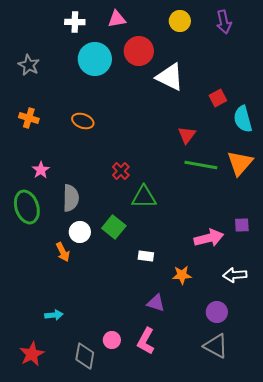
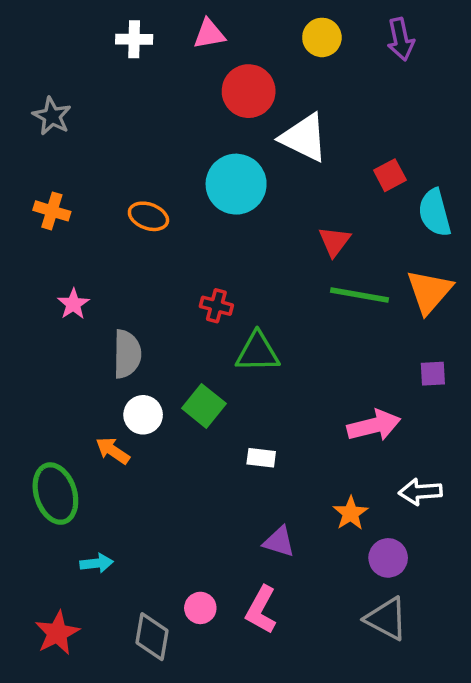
cyan circle: (95, 59) -> (236, 184), moved
red cross: (121, 171) -> (216, 306), turned -30
green ellipse: (27, 207) -> (55, 494), moved
purple square: (242, 225) -> (433, 374), moved
orange arrow: (63, 252) -> (113, 451), turned 150
orange star: (182, 275) -> (351, 513), moved, turned -30

